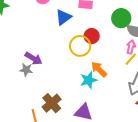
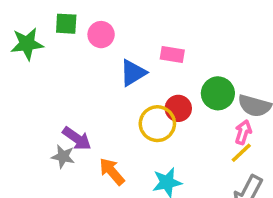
green circle: (121, 18) -> (218, 93), moved
orange arrow: (99, 69) -> (112, 171), moved

